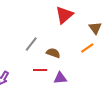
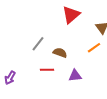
purple triangle: (60, 78) -> (75, 76), moved

